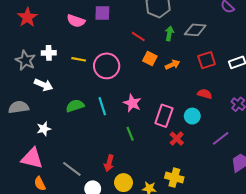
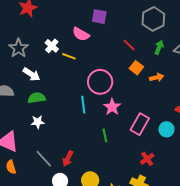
pink semicircle: (76, 21) -> (81, 34), moved
white cross: (49, 53) -> (52, 46), moved, turned 32
pink circle: (107, 66) -> (100, 82), moved
green semicircle: (75, 106) -> (37, 98), moved
white star: (44, 129) -> (38, 122), moved
red cross: (177, 139) -> (147, 159), moved
red arrow: (109, 163) -> (68, 159), moved

